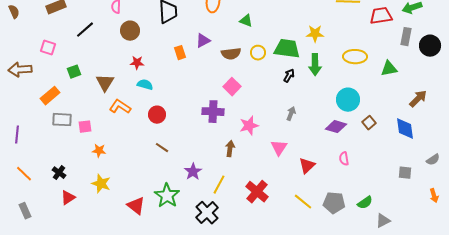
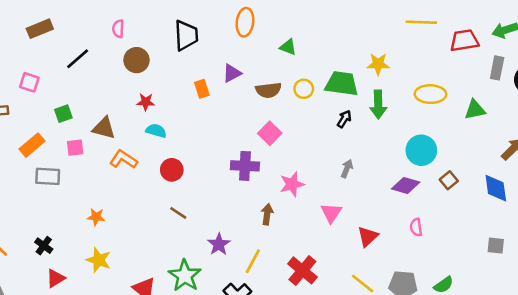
brown triangle: (105, 83) -> (104, 128), turned -48
pink square: (85, 127) -> (75, 148), moved

